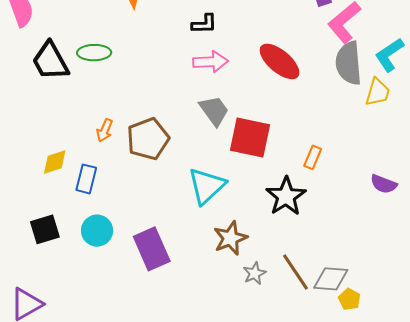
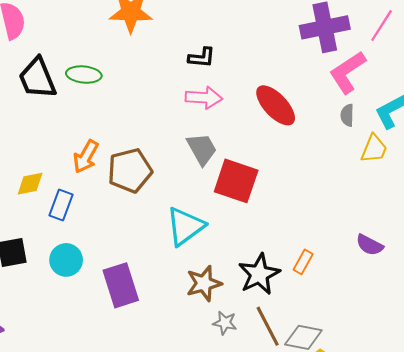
gray semicircle: (349, 63) -> (347, 115), size x0.5
orange arrow: (105, 130) -> (86, 157), size x1.4
orange rectangle: (313, 157) -> (303, 262), moved
black star: (286, 196) -> (259, 274), moved
gray star: (255, 273) -> (225, 323), turned 30

